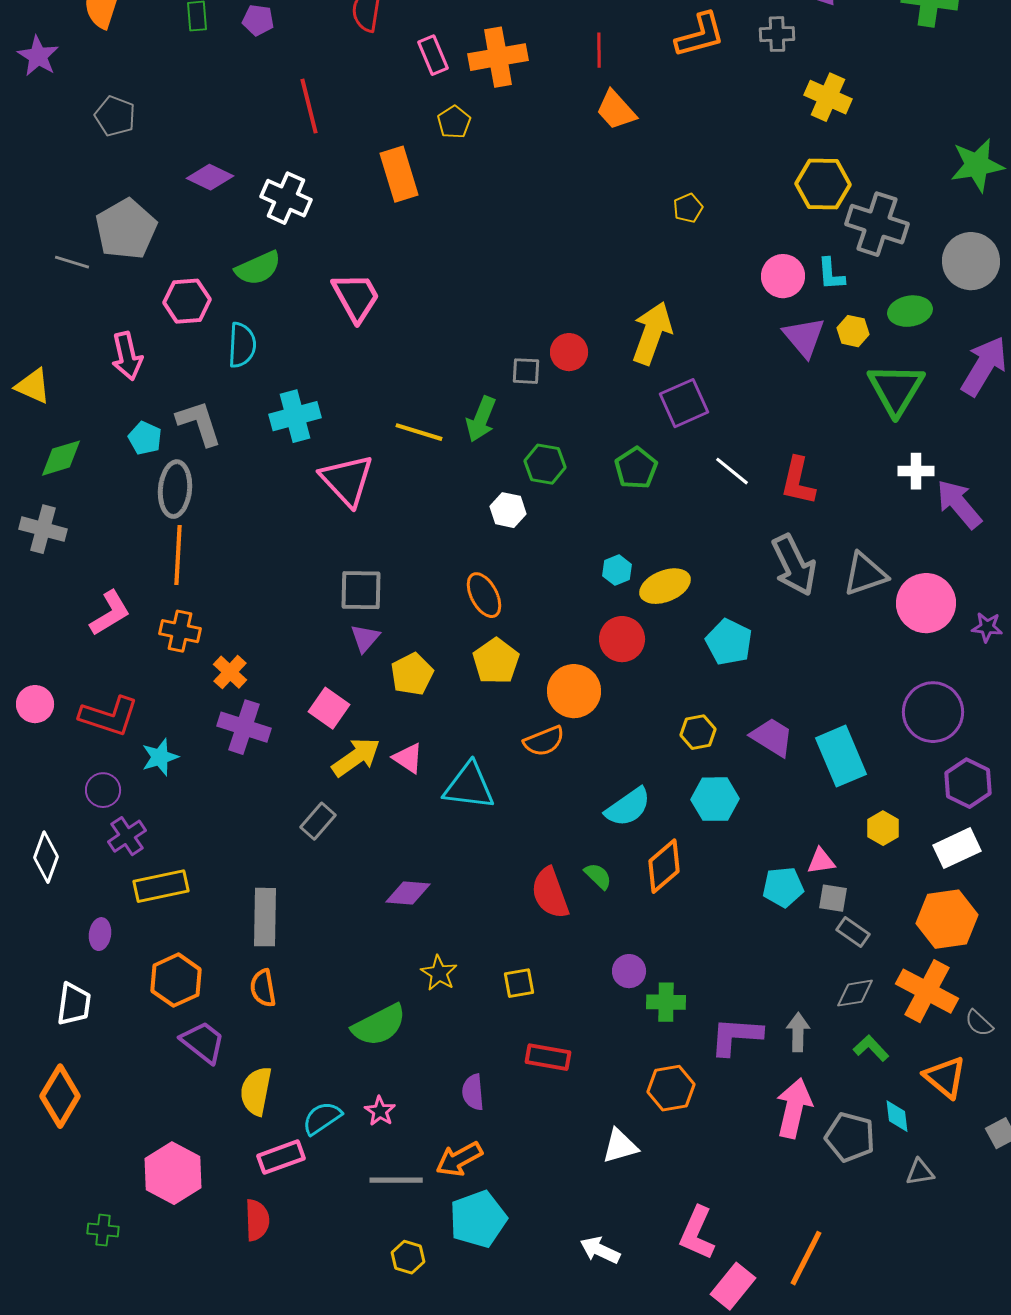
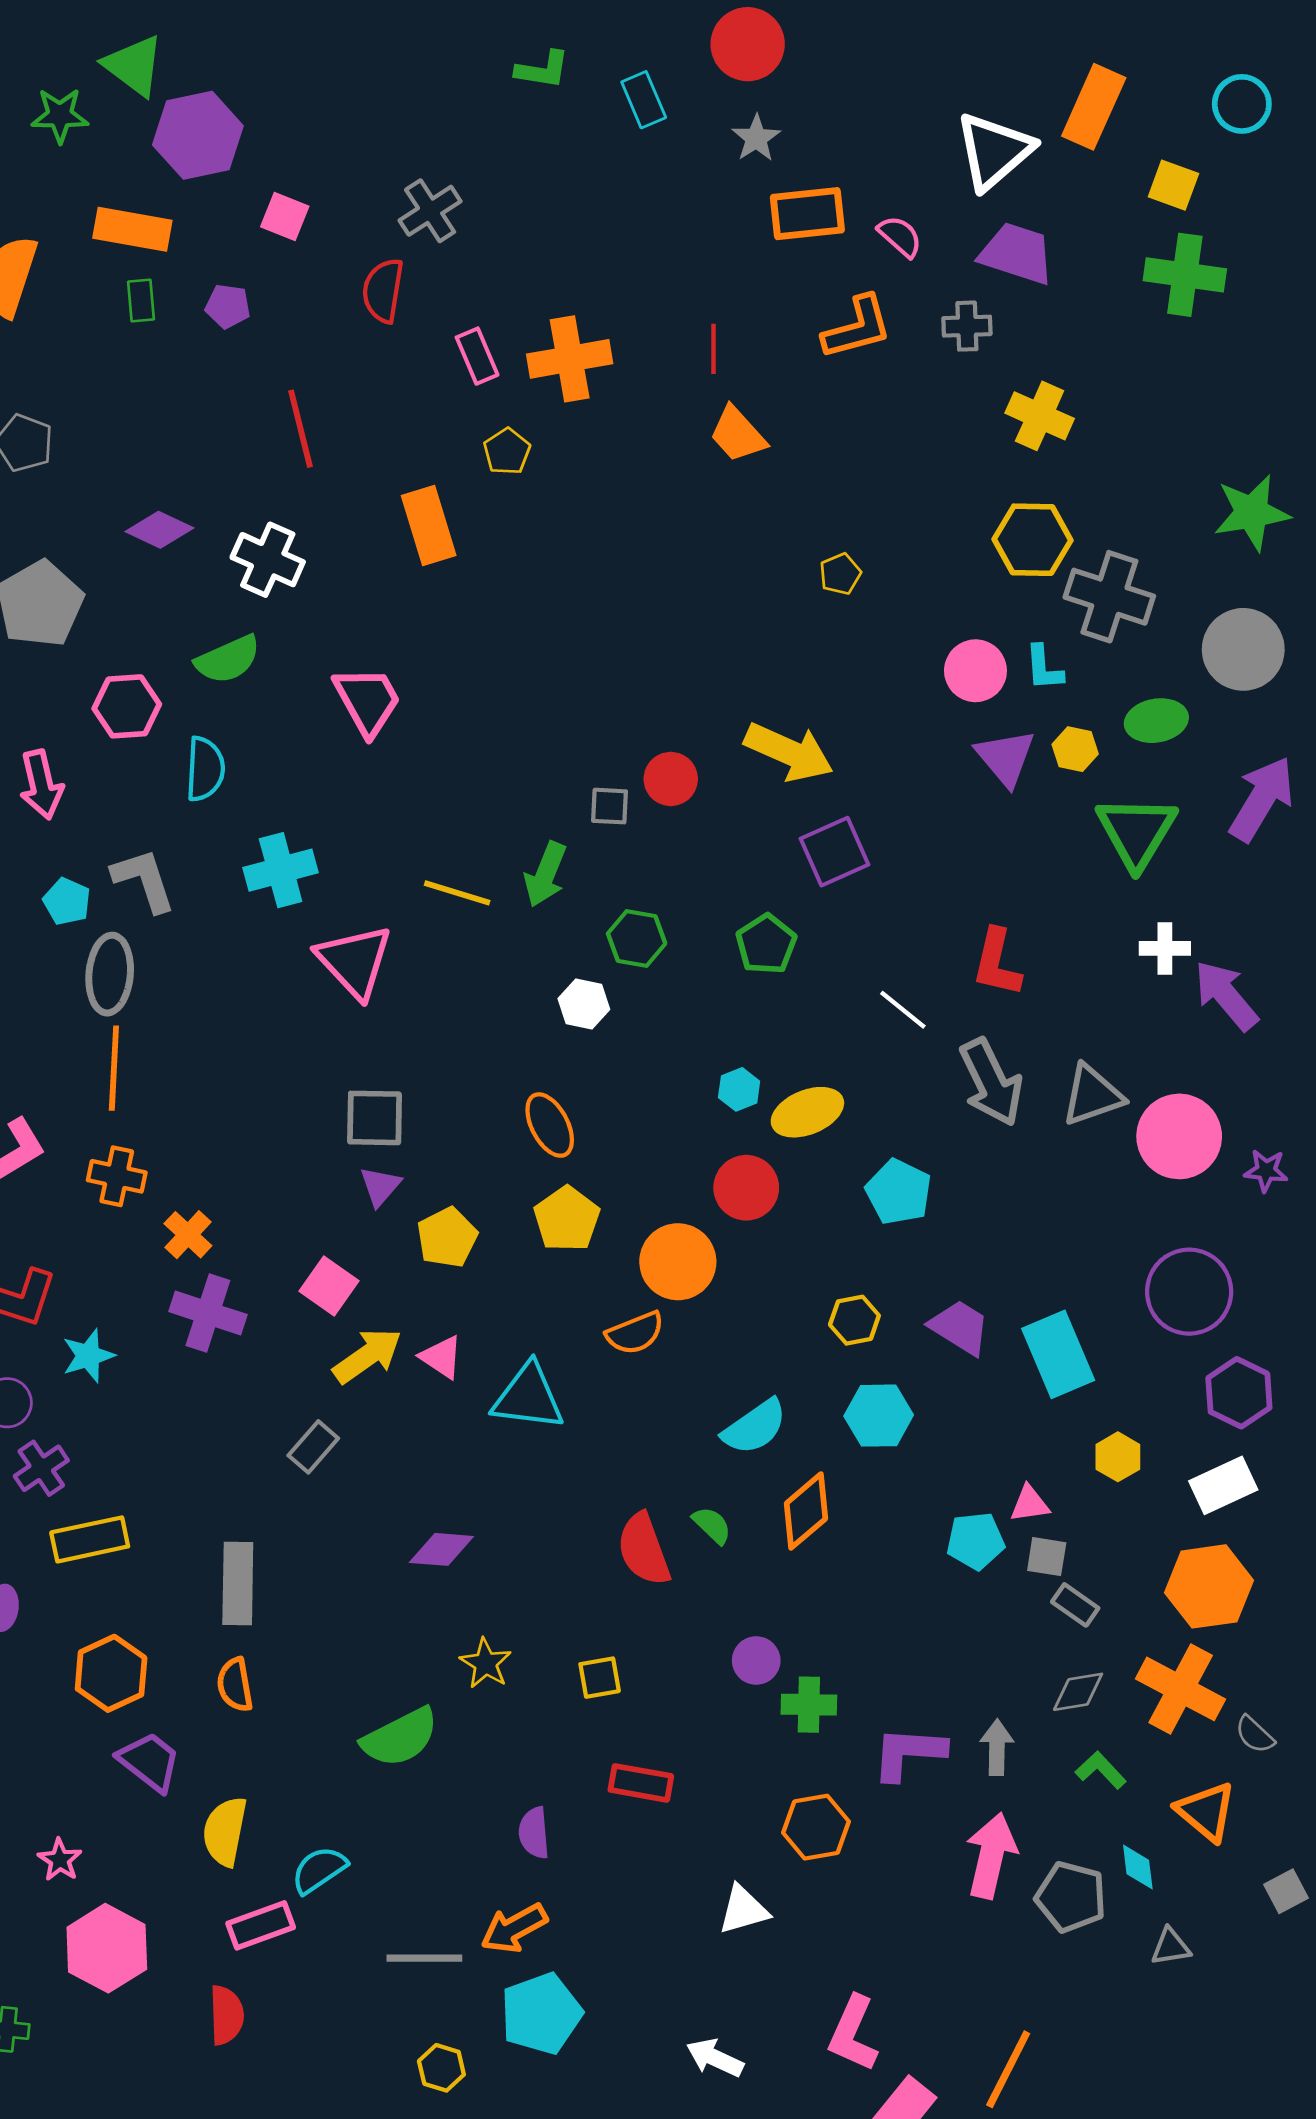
yellow arrow: (652, 333) -> (789, 752), turned 94
white line: (732, 471) -> (903, 1010), moved
pink star: (380, 1111) -> (60, 1860), moved

